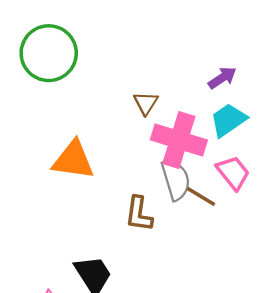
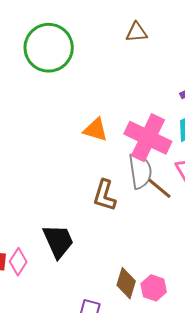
brown triangle: (146, 103) -> (137, 32), moved, turned 45
orange triangle: (73, 160) -> (95, 130), moved, size x0.7

